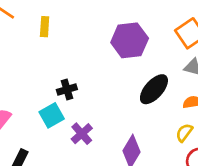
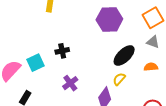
cyan square: (52, 115) -> (36, 63), moved
yellow semicircle: (184, 133) -> (119, 79), moved

